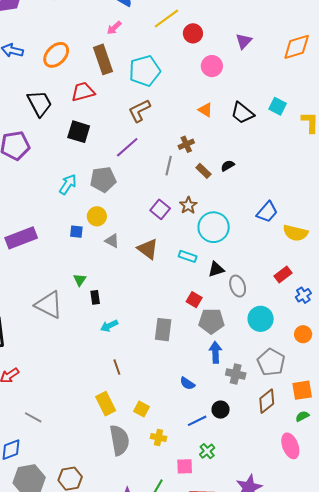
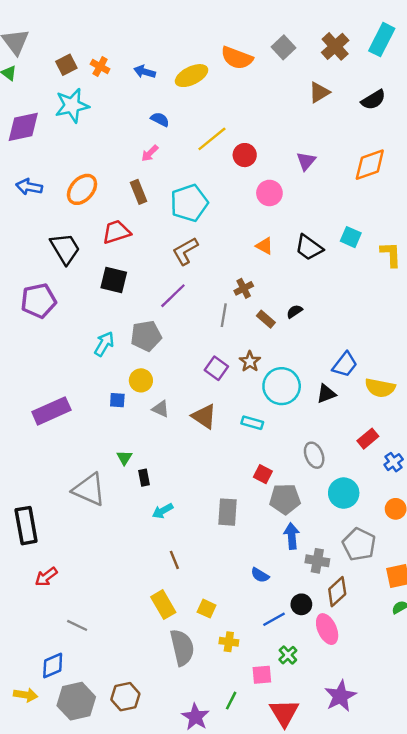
brown rectangle: (103, 59) -> (139, 192), size x0.7
black triangle: (216, 269) -> (326, 394), moved
brown diamond: (267, 401) -> (337, 592), moved
pink ellipse: (290, 446) -> (327, 629), moved

